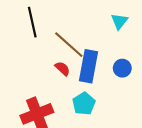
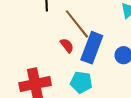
cyan pentagon: (84, 104) -> (81, 82), turned 30

